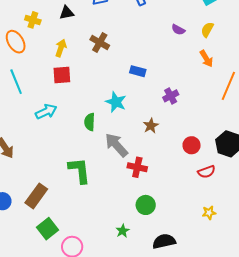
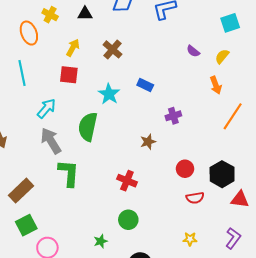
cyan star: (116, 102) -> (109, 94), moved
cyan arrow: (46, 112) -> (46, 108), turned -35
green semicircle: (90, 122) -> (88, 127), size x1.6
gray arrow: (116, 145) -> (51, 141), moved

